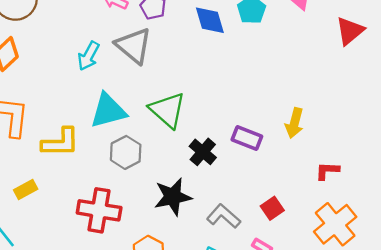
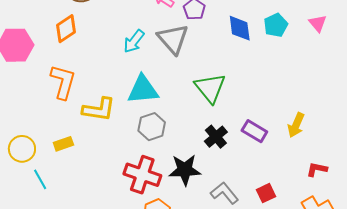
green triangle: (168, 110) -> (210, 88), moved
red cross: (99, 210) -> (142, 175), moved

